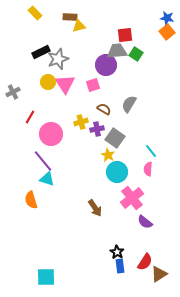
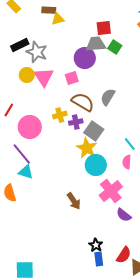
gray star: (58, 59) -> (37, 52), turned -30
brown semicircle: (104, 109) -> (83, 102), size x1.6
yellow star: (108, 155) -> (87, 148), size x1.5

